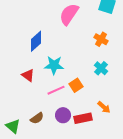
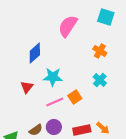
red triangle: (28, 75) -> (27, 87), turned 32
orange arrow: (104, 107) -> (103, 128), moved
purple circle: (63, 115) -> (54, 127), moved

